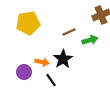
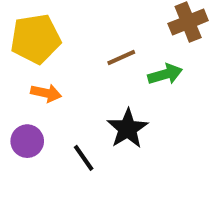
black star: (63, 59) -> (128, 129), moved
orange arrow: (42, 62) -> (46, 93), moved

